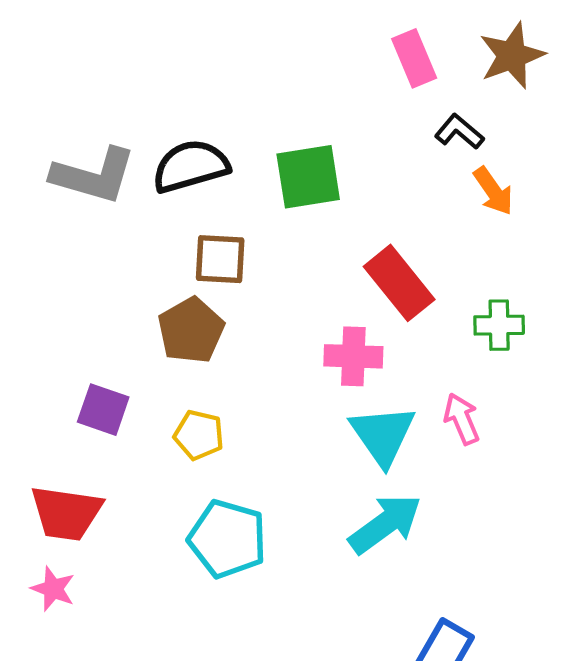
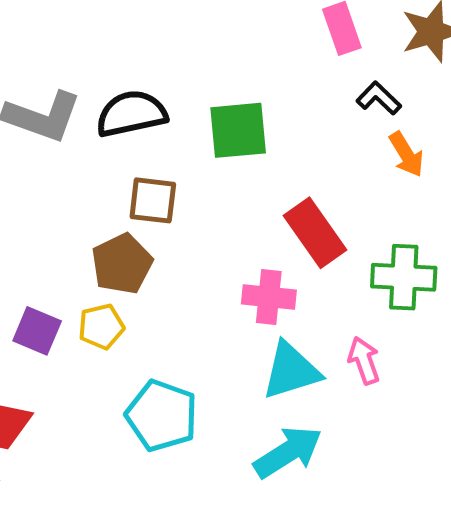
green cross: (499, 325) -> (404, 277), size x1.4
yellow pentagon: (199, 435) -> (101, 327), moved, turned -30
cyan triangle: (383, 435) -> (291, 371), turned 44
cyan pentagon: (227, 539) -> (162, 416), moved

